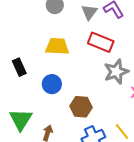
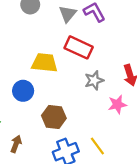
yellow trapezoid: (57, 46) -> (45, 63), moved
gray star: (116, 72) -> (94, 80), size x0.7

